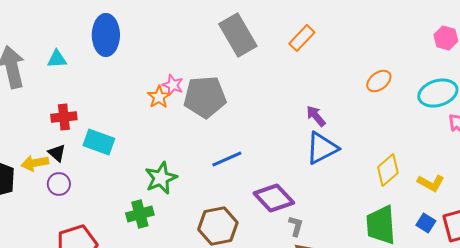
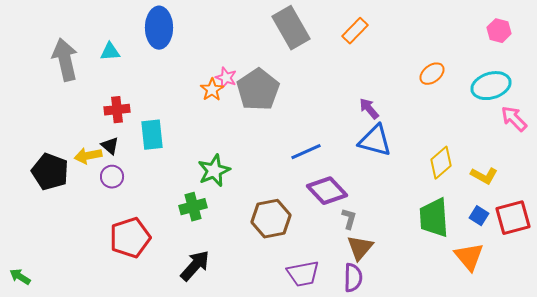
gray pentagon: (205, 97) -> (258, 90), turned -30
cyan rectangle: (99, 142) -> (152, 135), turned 64
blue triangle: (322, 148) -> (375, 141), turned 42
blue line: (227, 159) -> (306, 152), moved

